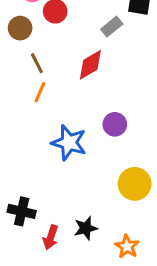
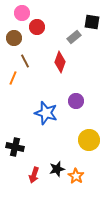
red diamond: (90, 65) -> (60, 62), turned -40
orange line: (40, 92) -> (13, 78), moved
black cross: (22, 211) -> (15, 147), moved
orange star: (127, 247) -> (76, 176), moved

